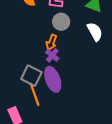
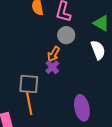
gray square: (31, 76) -> (29, 84), turned -30
purple ellipse: (53, 79) -> (82, 108), moved

